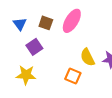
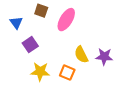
brown square: (46, 23) -> (41, 11), moved
yellow star: (26, 75) -> (40, 72), moved

